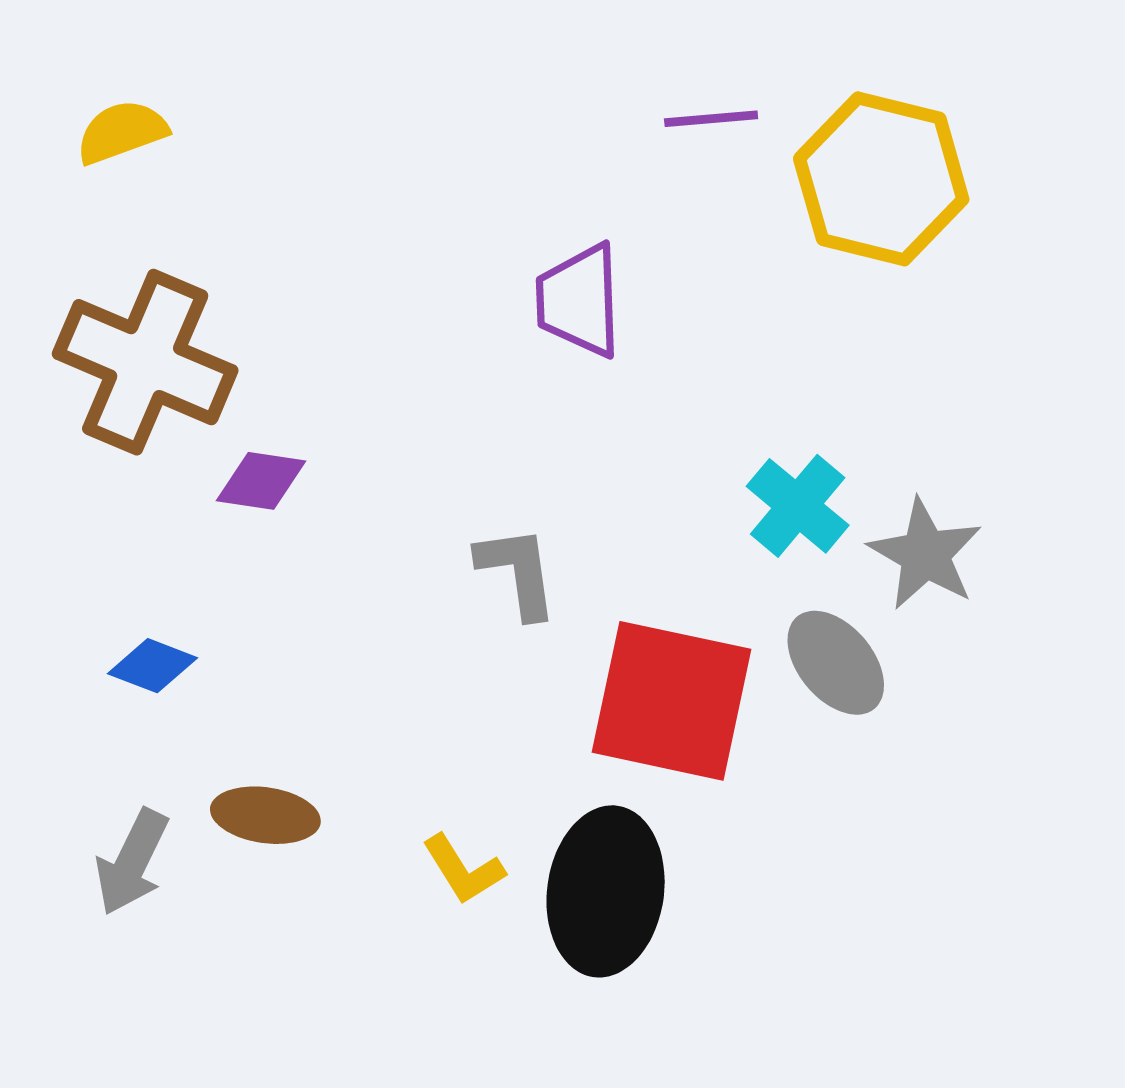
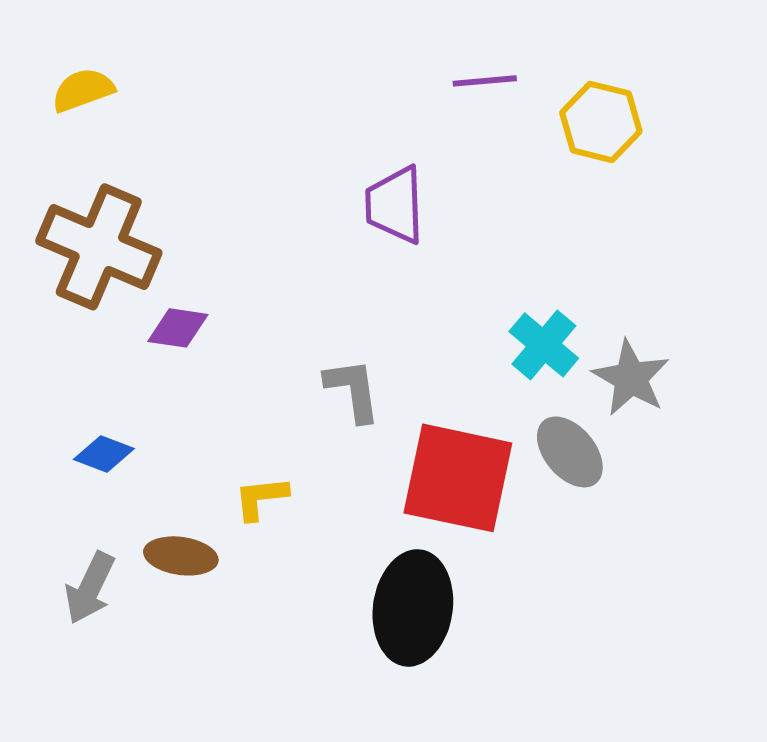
yellow hexagon: (881, 179) -> (601, 122), size x0.7
yellow L-shape: (463, 869) -> (261, 498), moved, turned 116

